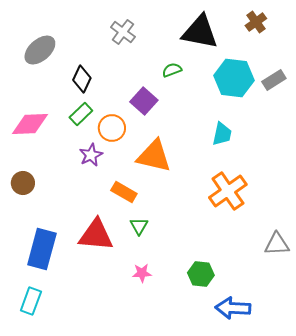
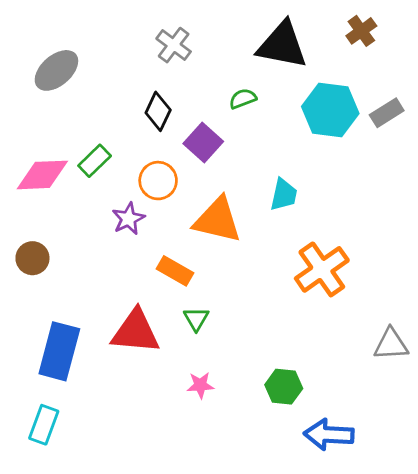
black diamond: (82, 79) -> (158, 111), moved
green rectangle: (81, 114) -> (95, 161), moved
cyan trapezoid: (222, 134) -> (284, 195), moved

